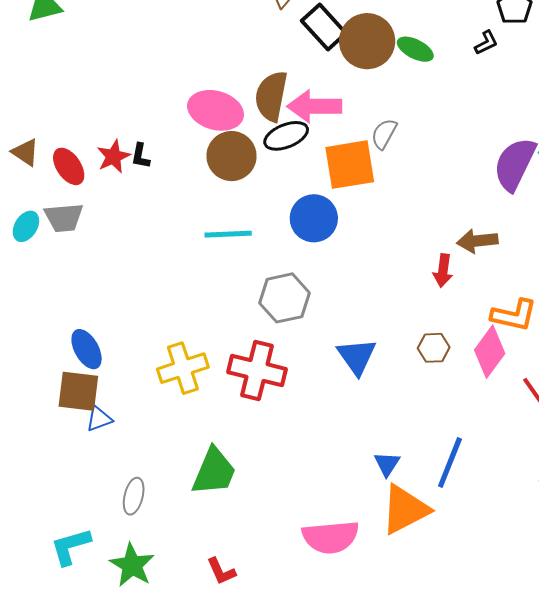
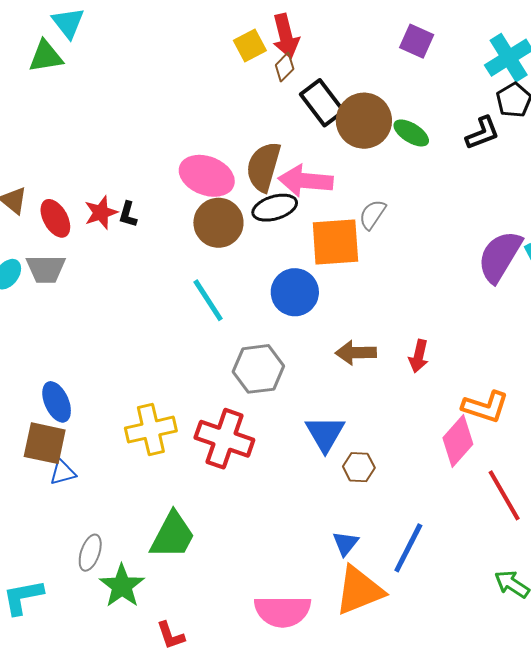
black L-shape: (486, 43) -> (482, 133), size x1.4
cyan line: (228, 234) -> (208, 300), turned 54
brown arrow: (477, 241) -> (356, 353), moved
brown hexagon: (434, 348) -> (359, 467), moved
green star: (132, 565) -> (122, 586), moved

